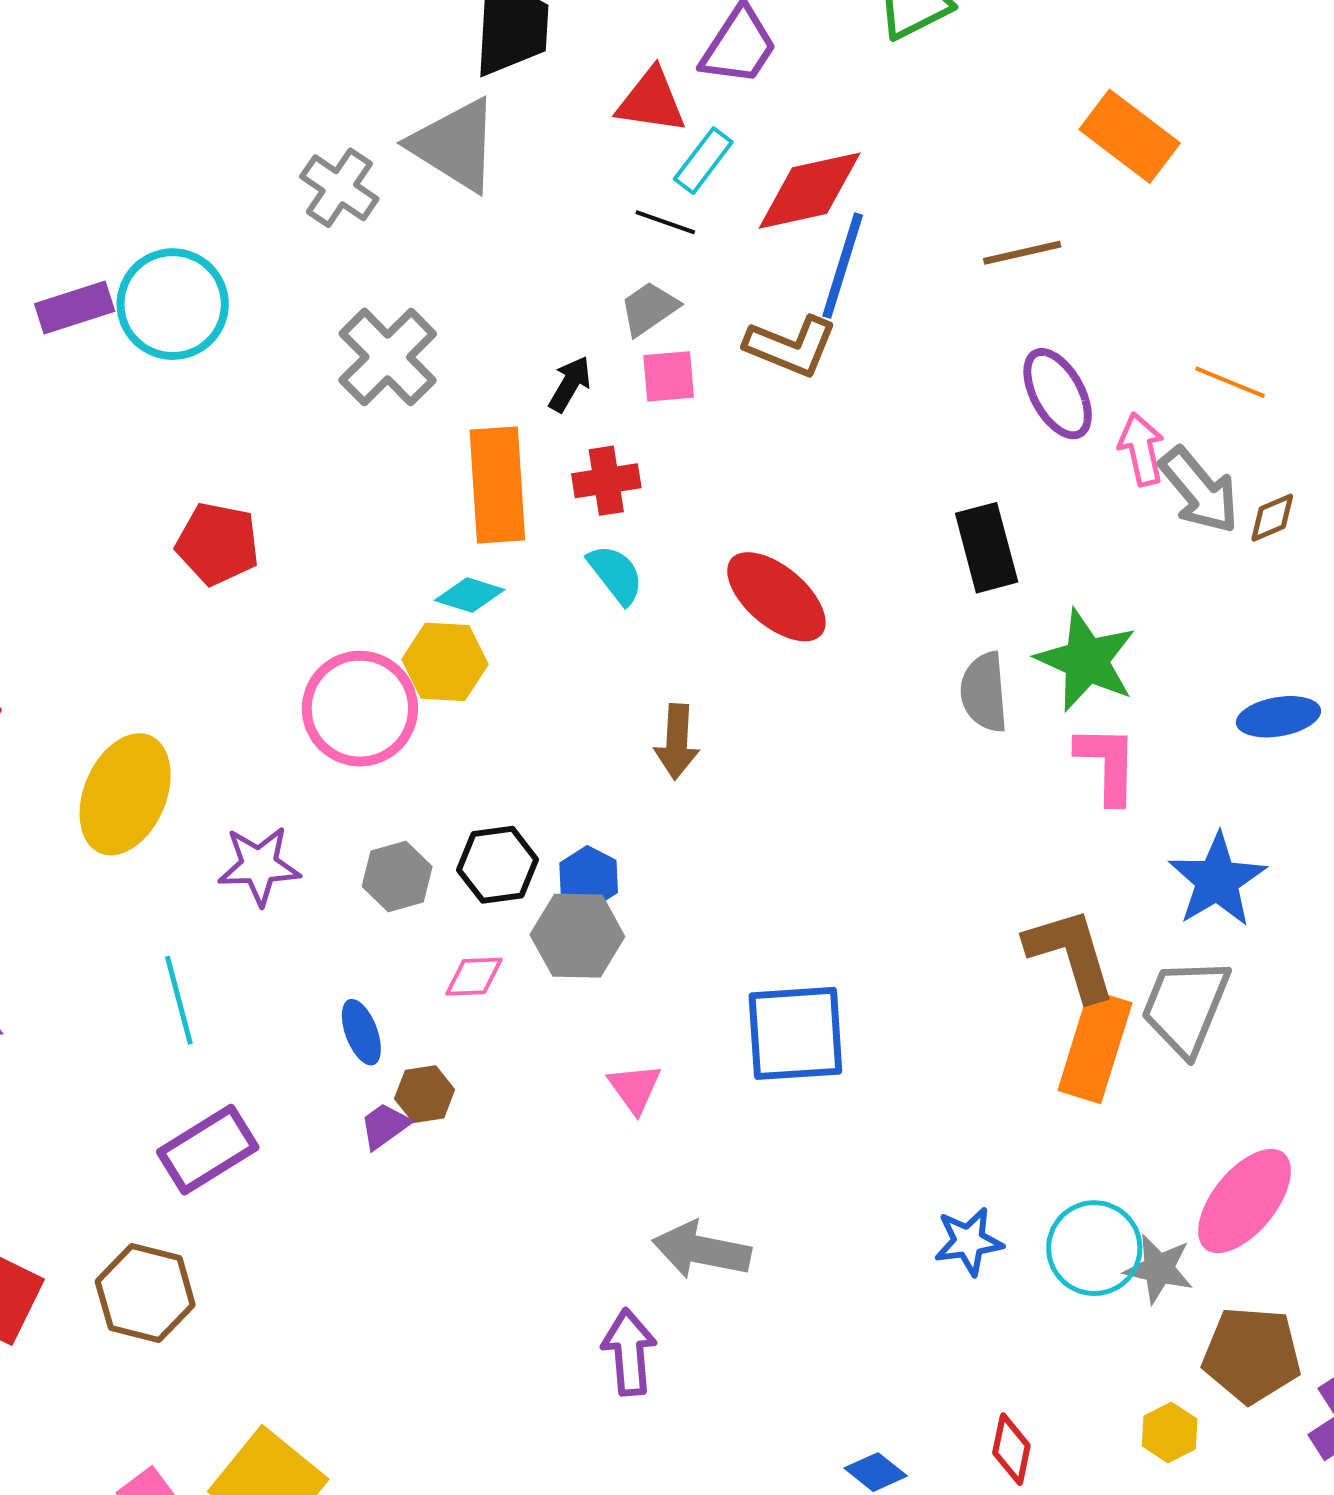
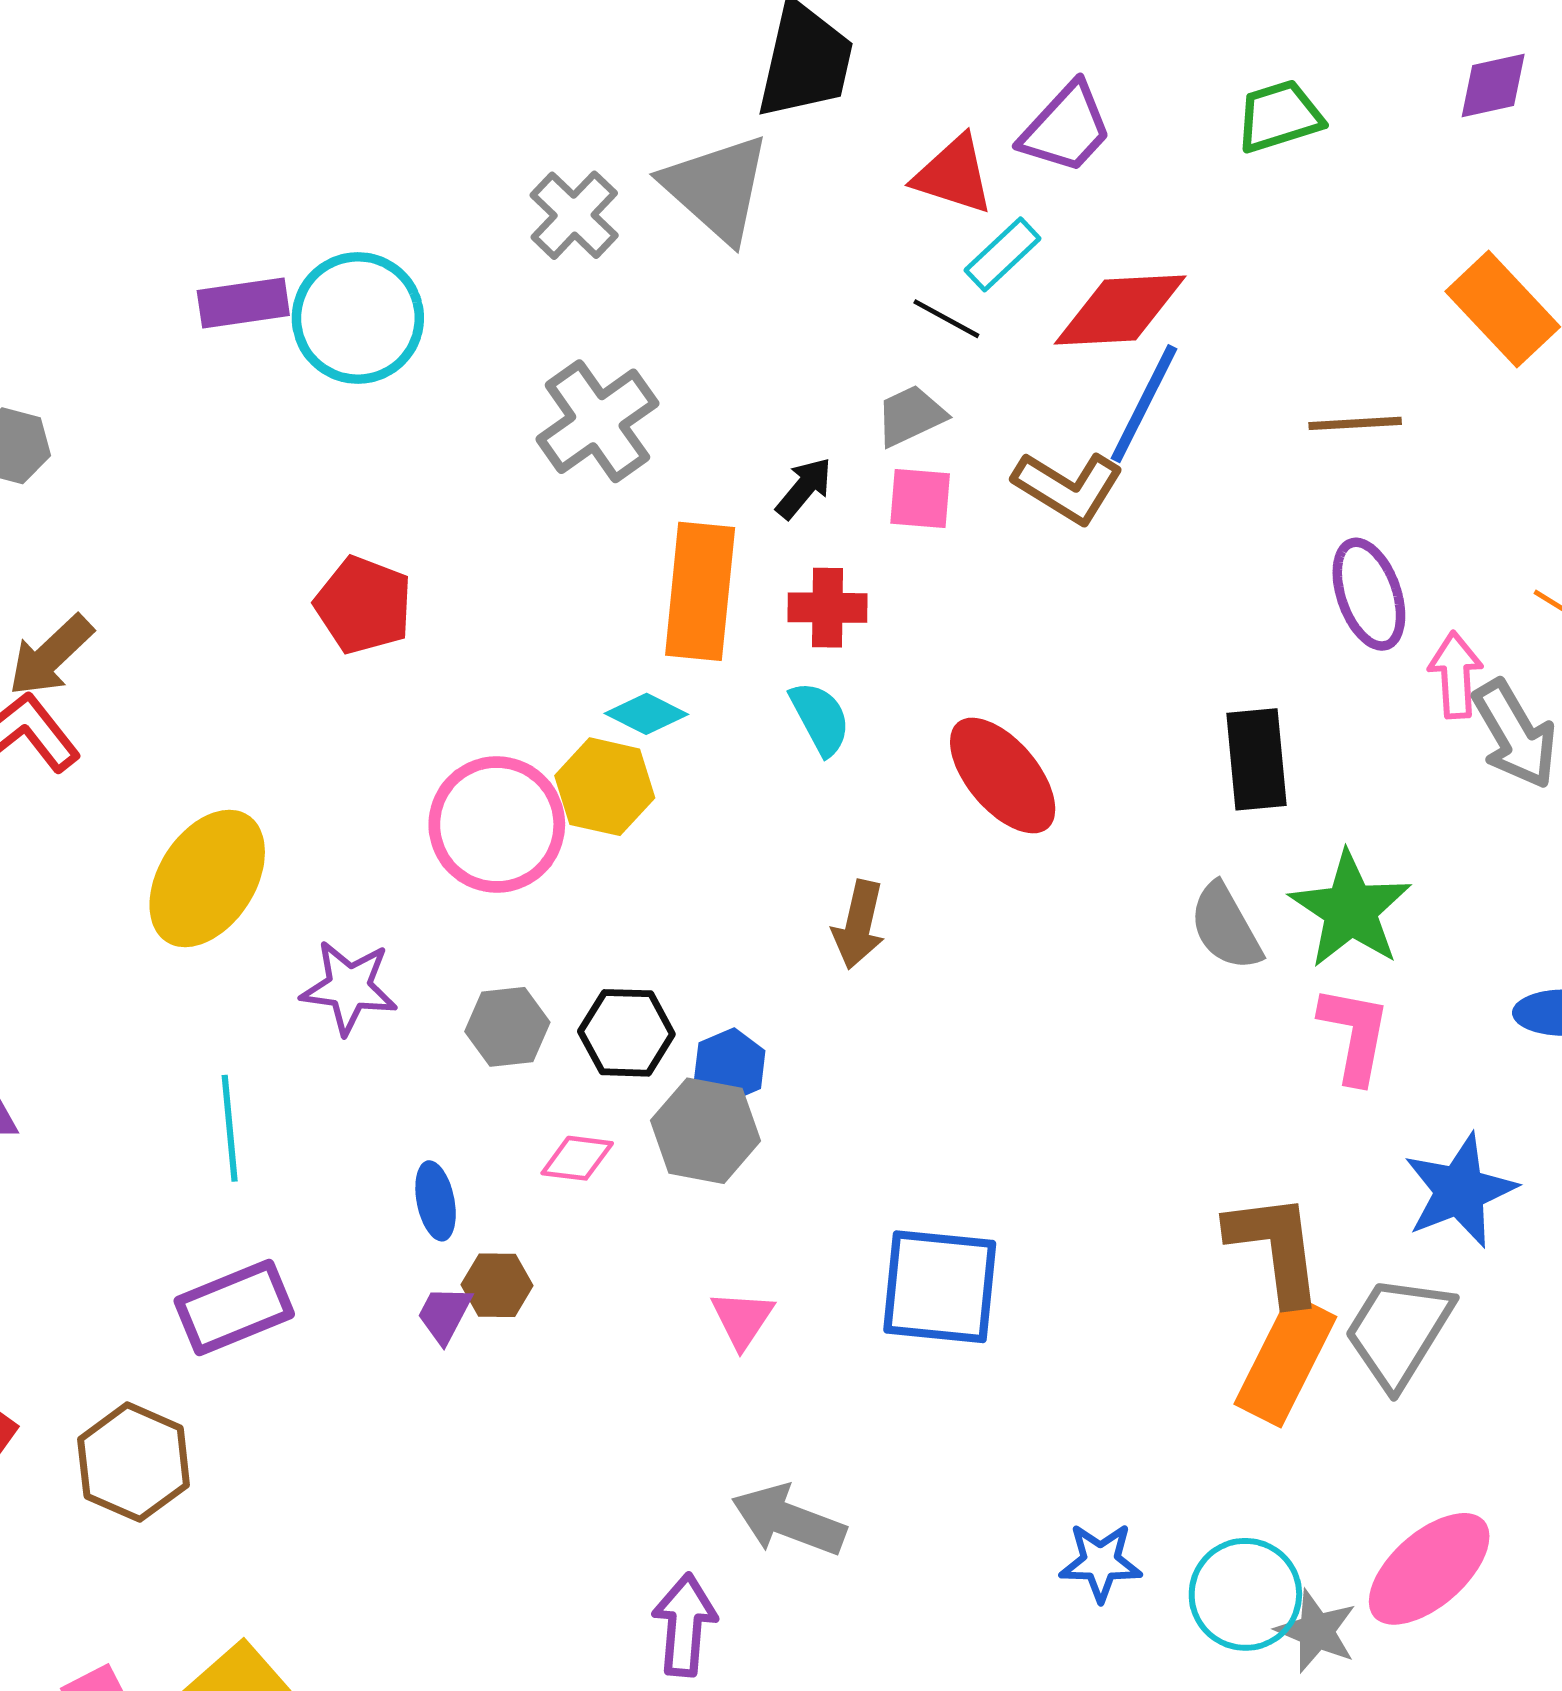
gray semicircle: (984, 692) -> (1226, 927), turned -34
purple trapezoid: (385, 1126) -> (444, 1314), turned -36

